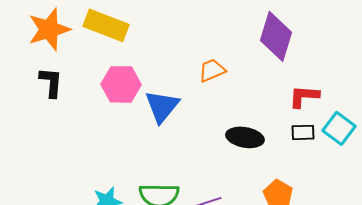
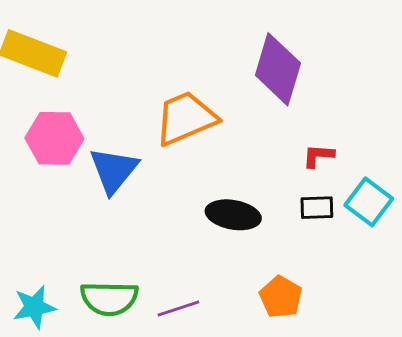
orange trapezoid: (212, 70) -> (186, 118), size x1.6
red L-shape: (304, 96) -> (318, 156), size x0.7

